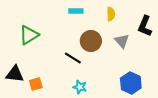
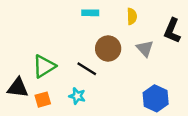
green triangle: (29, 35) -> (44, 66), moved
cyan star: (80, 87) -> (77, 96), moved

